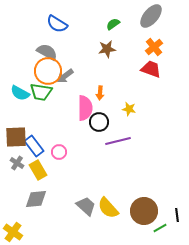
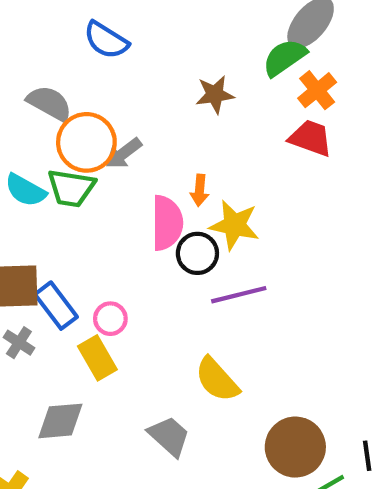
green semicircle: (113, 24) -> (284, 58), moved, size x1.5
gray semicircle: (47, 52) -> (49, 103), moved
yellow star: (129, 109) -> (234, 225), moved, size x1.6
yellow rectangle: (38, 170) -> (97, 358), moved
yellow semicircle: (108, 208) -> (217, 380), moved

